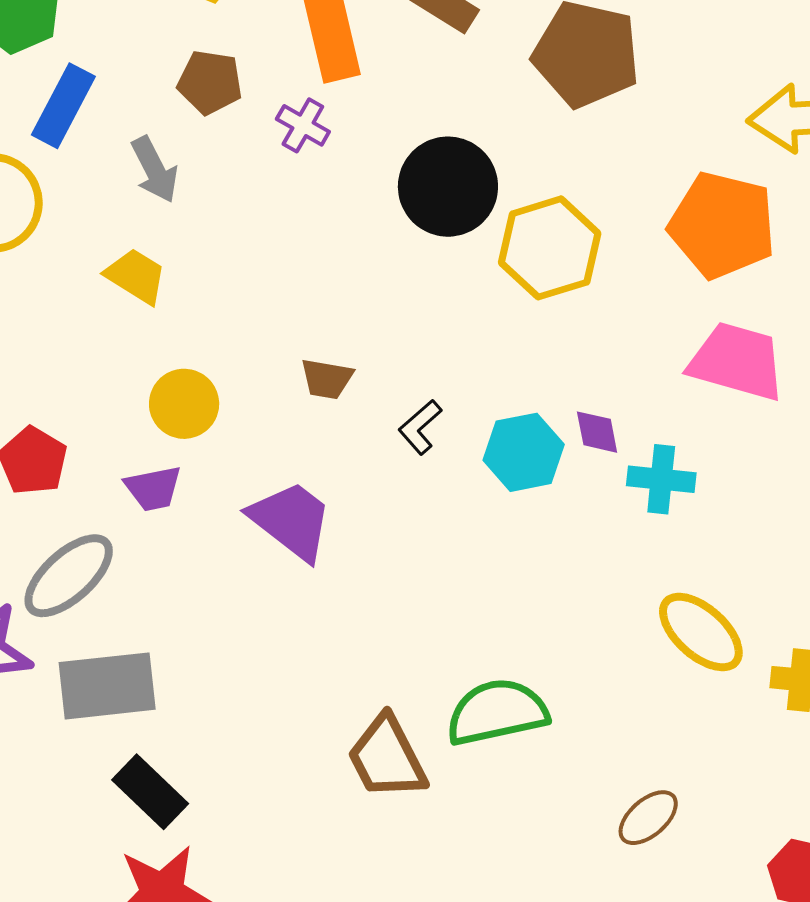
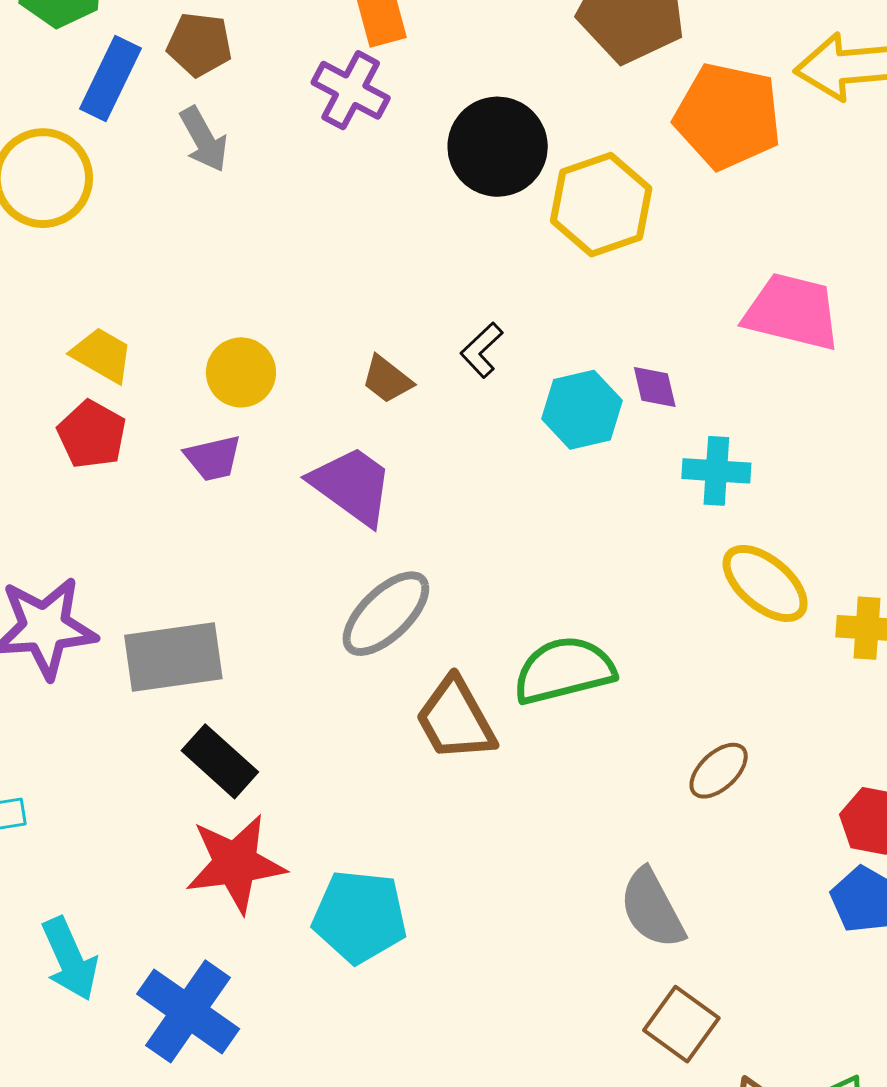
brown pentagon: (210, 82) -> (199, 44), moved
purple cross: (303, 125) -> (351, 90), size x1.4
orange pentagon: (722, 225) -> (728, 116), moved
yellow trapezoid: (136, 276) -> (102, 355), moved
brown trapezoid: (327, 379) -> (387, 380), moved, turned 30
black L-shape: (420, 427) -> (482, 350), moved
cyan cross: (661, 479) -> (716, 471), moved
gray ellipse: (69, 576) -> (386, 614), moved

